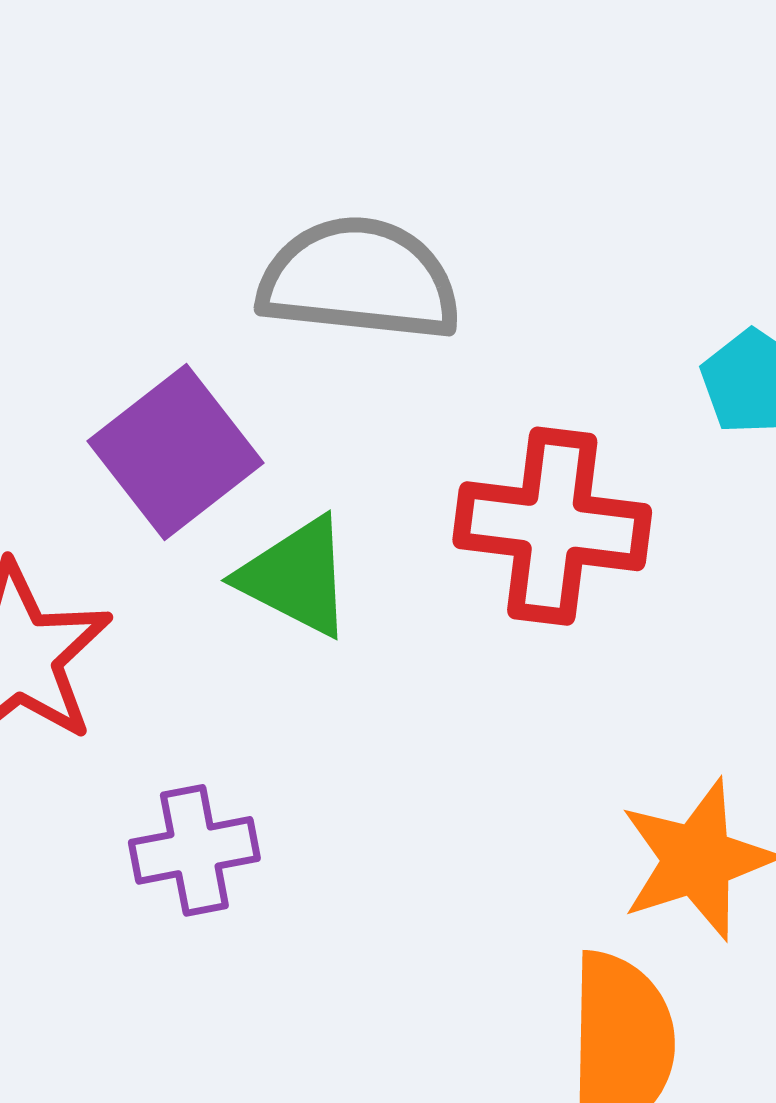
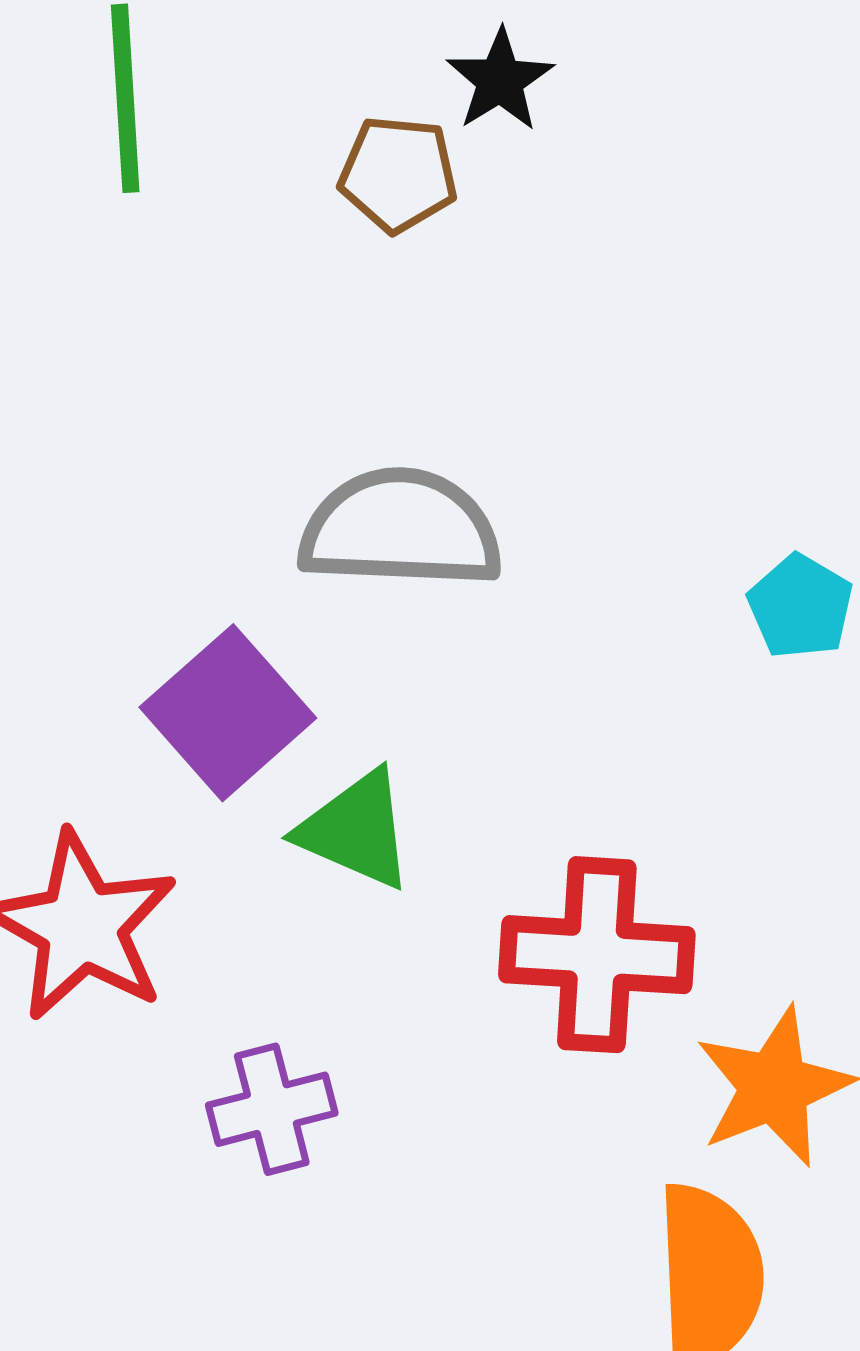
red cross: (552, 526) -> (597, 955), moved

